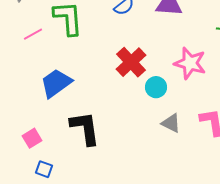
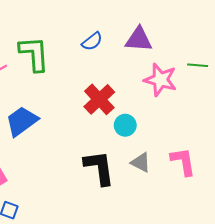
pink star: (190, 63) -> (160, 80), moved
black L-shape: (85, 128) -> (99, 168), moved

